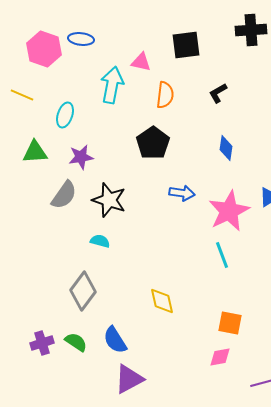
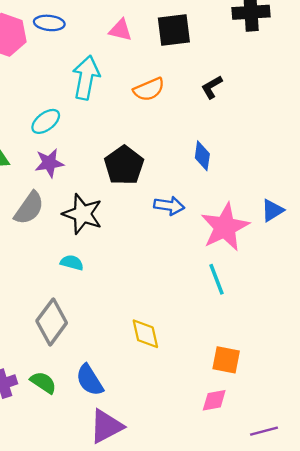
pink triangle: (141, 62) -> (120, 30), moved
orange semicircle: (165, 95) -> (149, 89), turned 60
cyan ellipse: (65, 115) -> (46, 121), moved, turned 35
black pentagon: (153, 143) -> (124, 165), moved
blue diamond: (226, 148) -> (202, 156), moved

